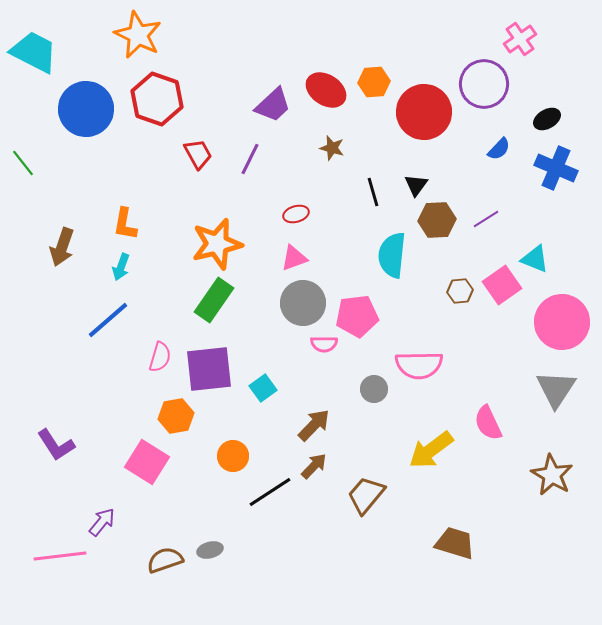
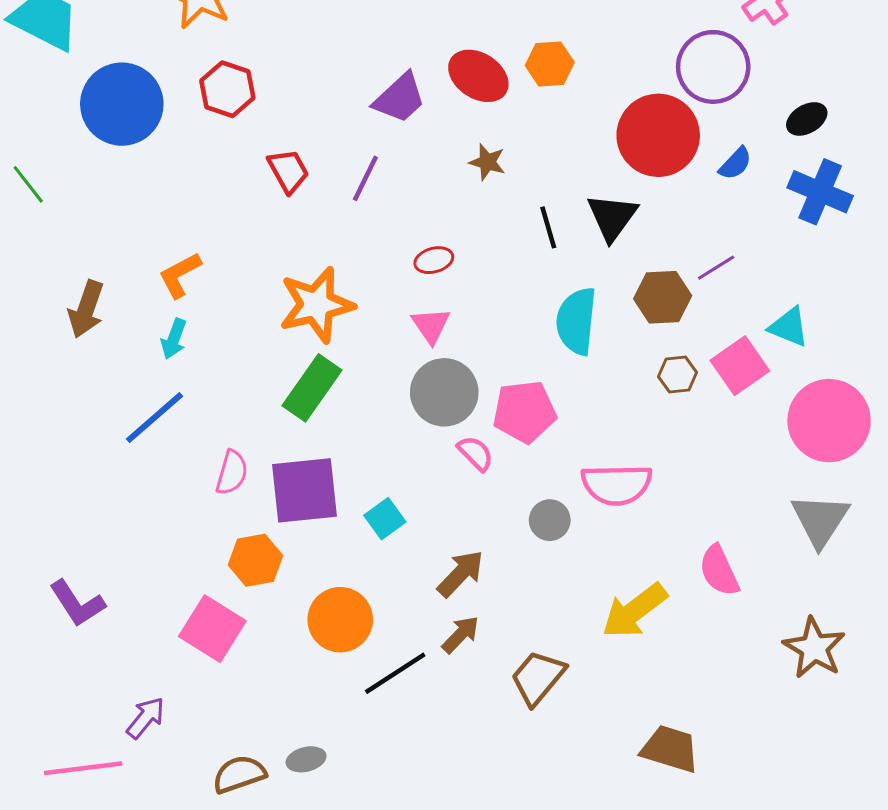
red hexagon: (157, 99) -> (227, 89), size x0.7
red circle: (424, 112) -> (658, 135), moved
black triangle: (416, 185) -> (612, 217), size x1.5
brown hexagon: (437, 220) -> (663, 297), moved
orange L-shape: (125, 224) -> (180, 275), turned 52
pink triangle: (294, 258) -> (431, 325), turned -44
pink semicircle: (324, 344) -> (475, 453), turned -136
orange circle: (233, 456) -> (340, 620), size x1.4

